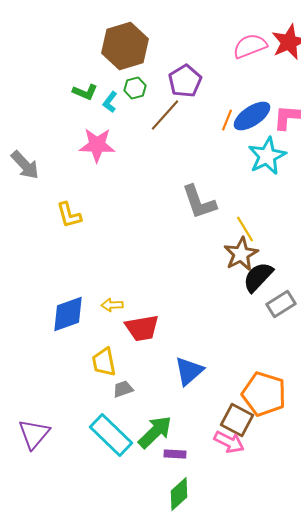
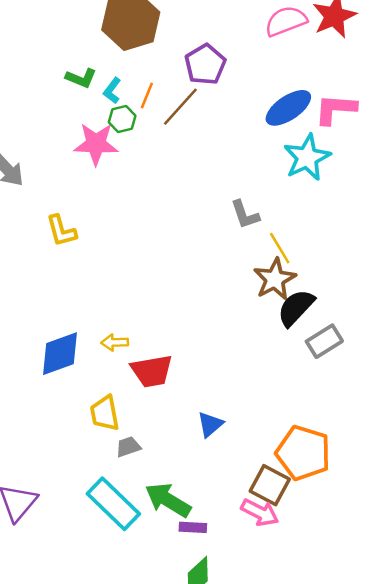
green hexagon: (135, 88) -> (122, 119), moved
orange line: (227, 120) -> (147, 95), moved
gray L-shape: (199, 202) -> (245, 215), moved, size x0.7
blue triangle: (189, 371) -> (210, 424), size x0.7
green arrow: (155, 432) -> (168, 500), turned -105

